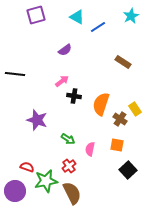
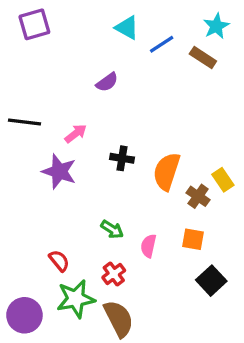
purple square: (36, 15) -> (34, 24), moved
brown rectangle: (123, 62) -> (203, 57), moved
pink arrow: (62, 81) -> (76, 133), moved
purple star: (37, 120) -> (59, 172), moved
red semicircle: (27, 167) -> (59, 261), moved, turned 32

